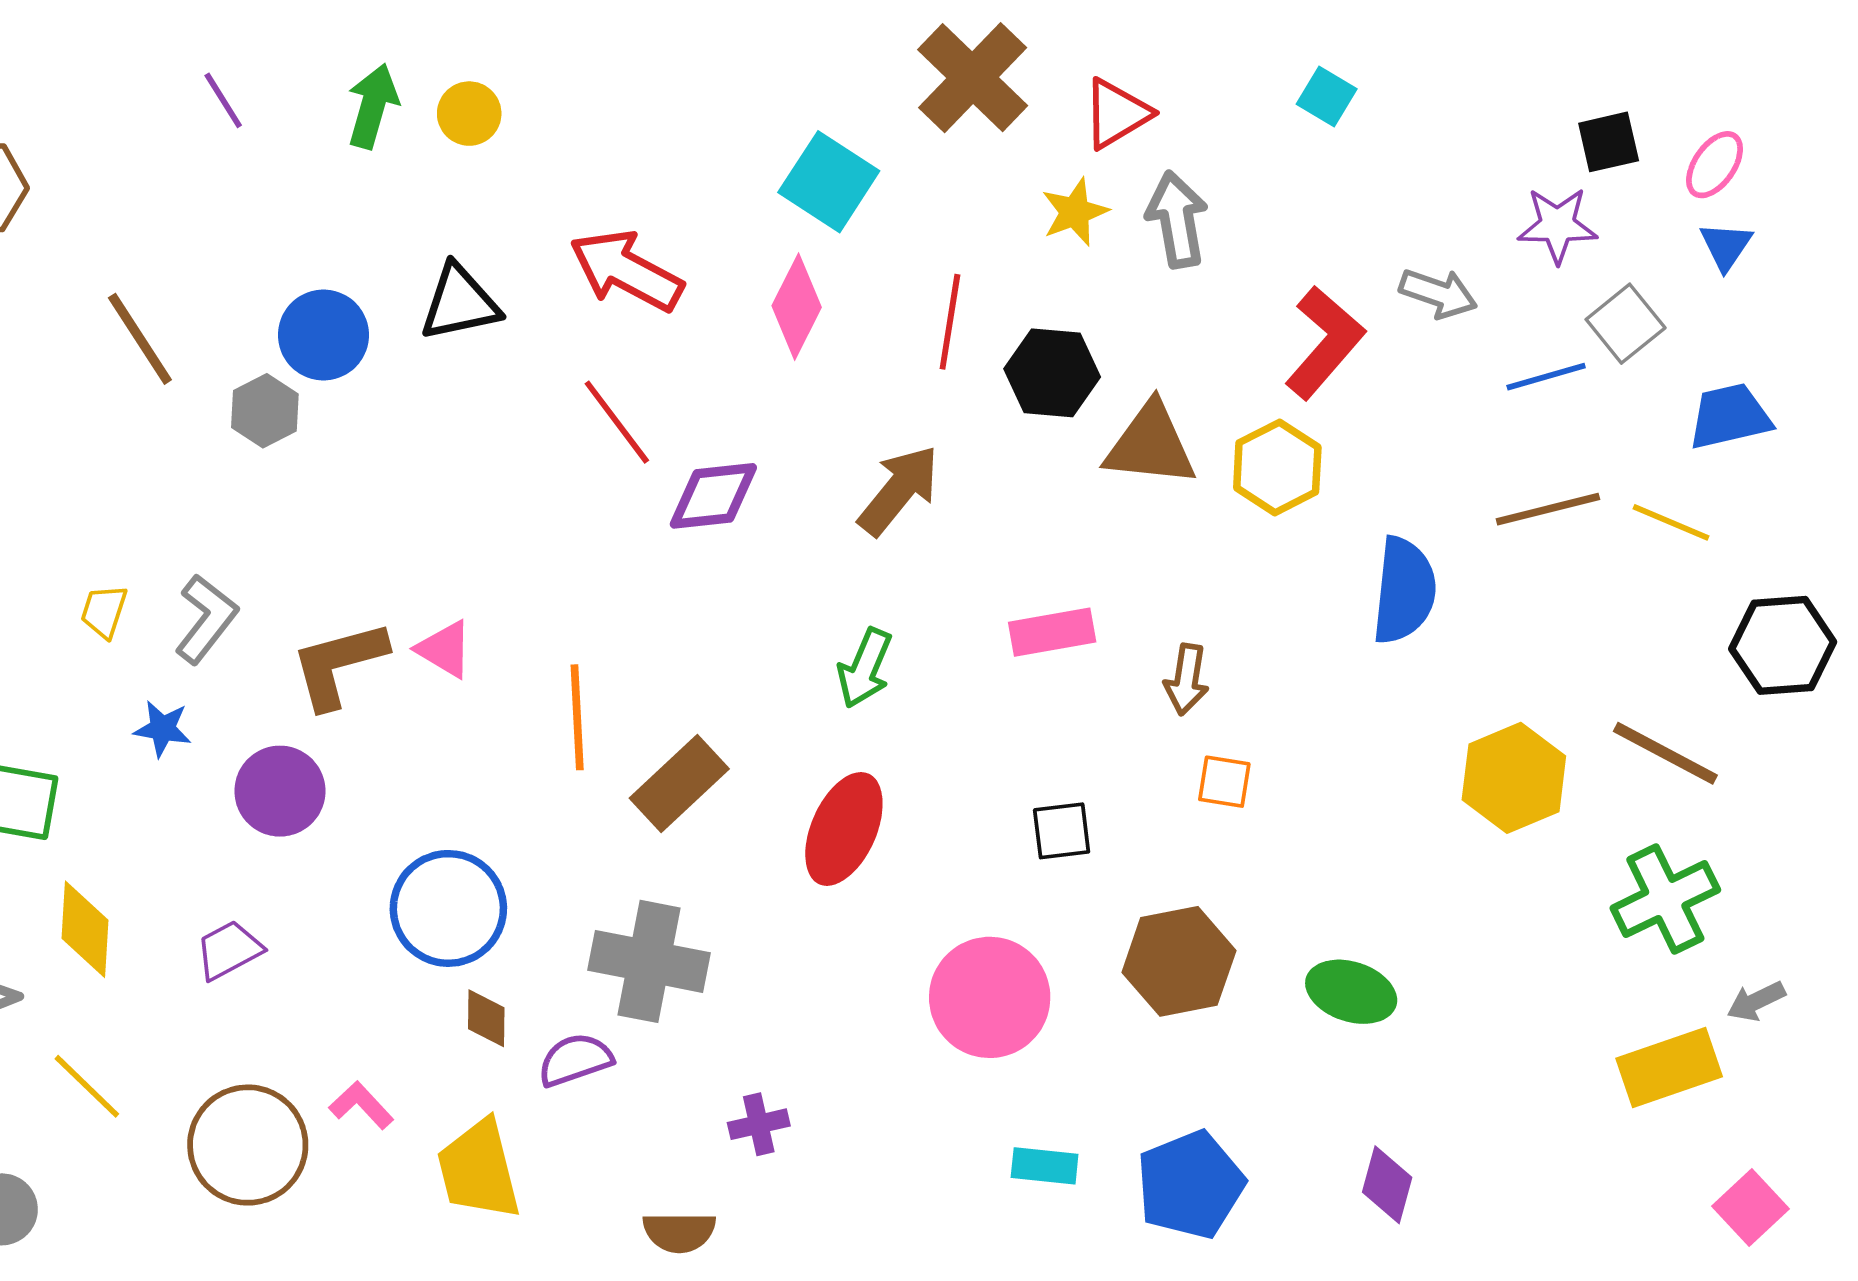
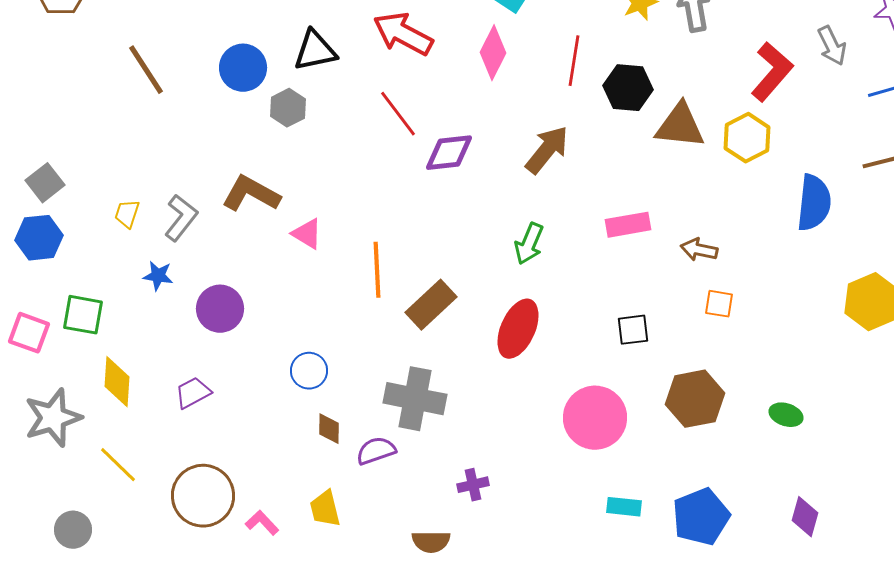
gray arrow: (1438, 293) -> (832, 46), turned 45
gray hexagon: (265, 411) -> (288, 108), moved
brown L-shape: (339, 664) -> (251, 194), moved, turned 44
brown arrow: (1186, 679) -> (699, 250), turned 93
blue circle: (448, 908) -> (309, 371), size x0.6
green ellipse: (1351, 992) -> (786, 415), size x0.7
pink L-shape: (361, 1105) -> (262, 523), moved
yellow trapezoid: (479, 1170) -> (325, 509), size x0.7

